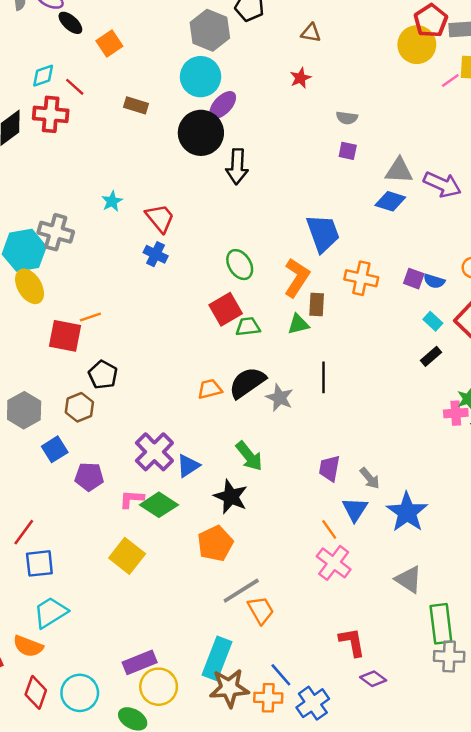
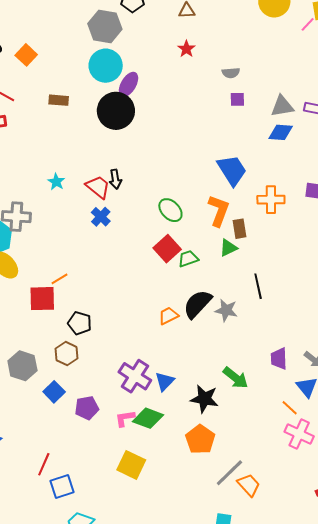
black arrow: (237, 167) -> (115, 179), moved, size x0.7
blue cross: (156, 254) -> (101, 217), turned 30
green arrow: (249, 456) -> (236, 378), moved

